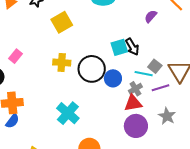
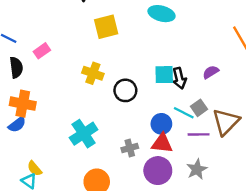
purple semicircle: (151, 16) -> (211, 72), moved
black circle: (92, 69) -> (125, 90), size x0.7
blue circle: (113, 78) -> (161, 124), moved
gray cross: (135, 89) -> (130, 148), moved

